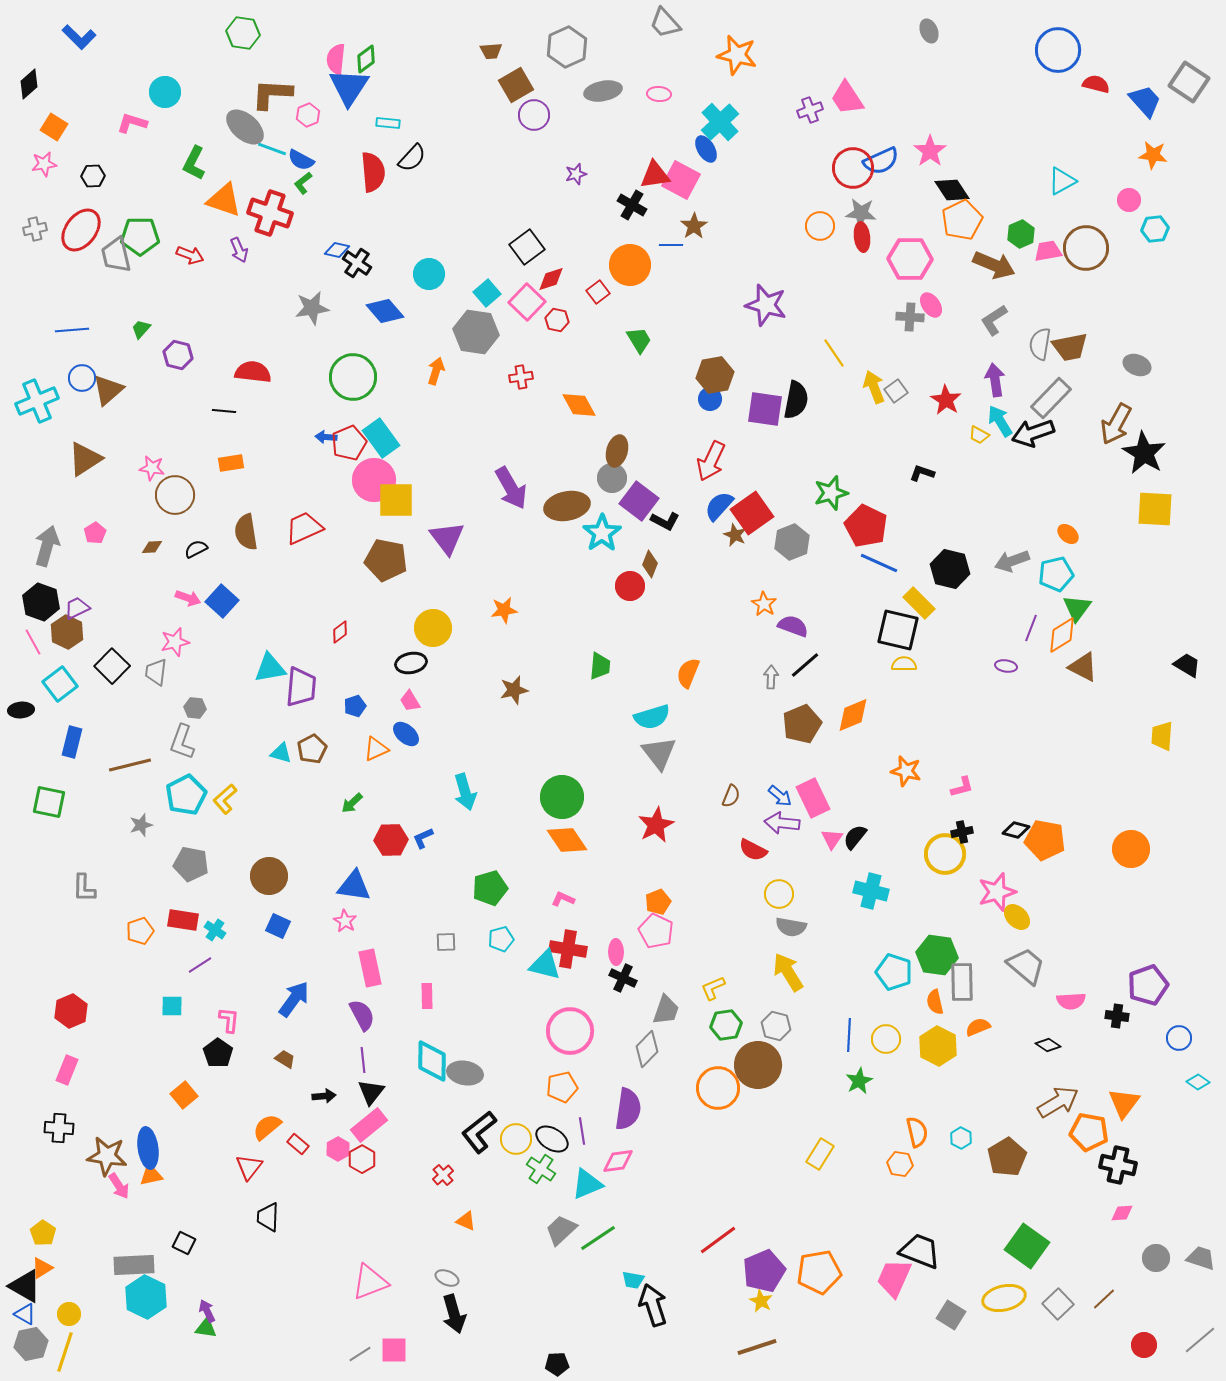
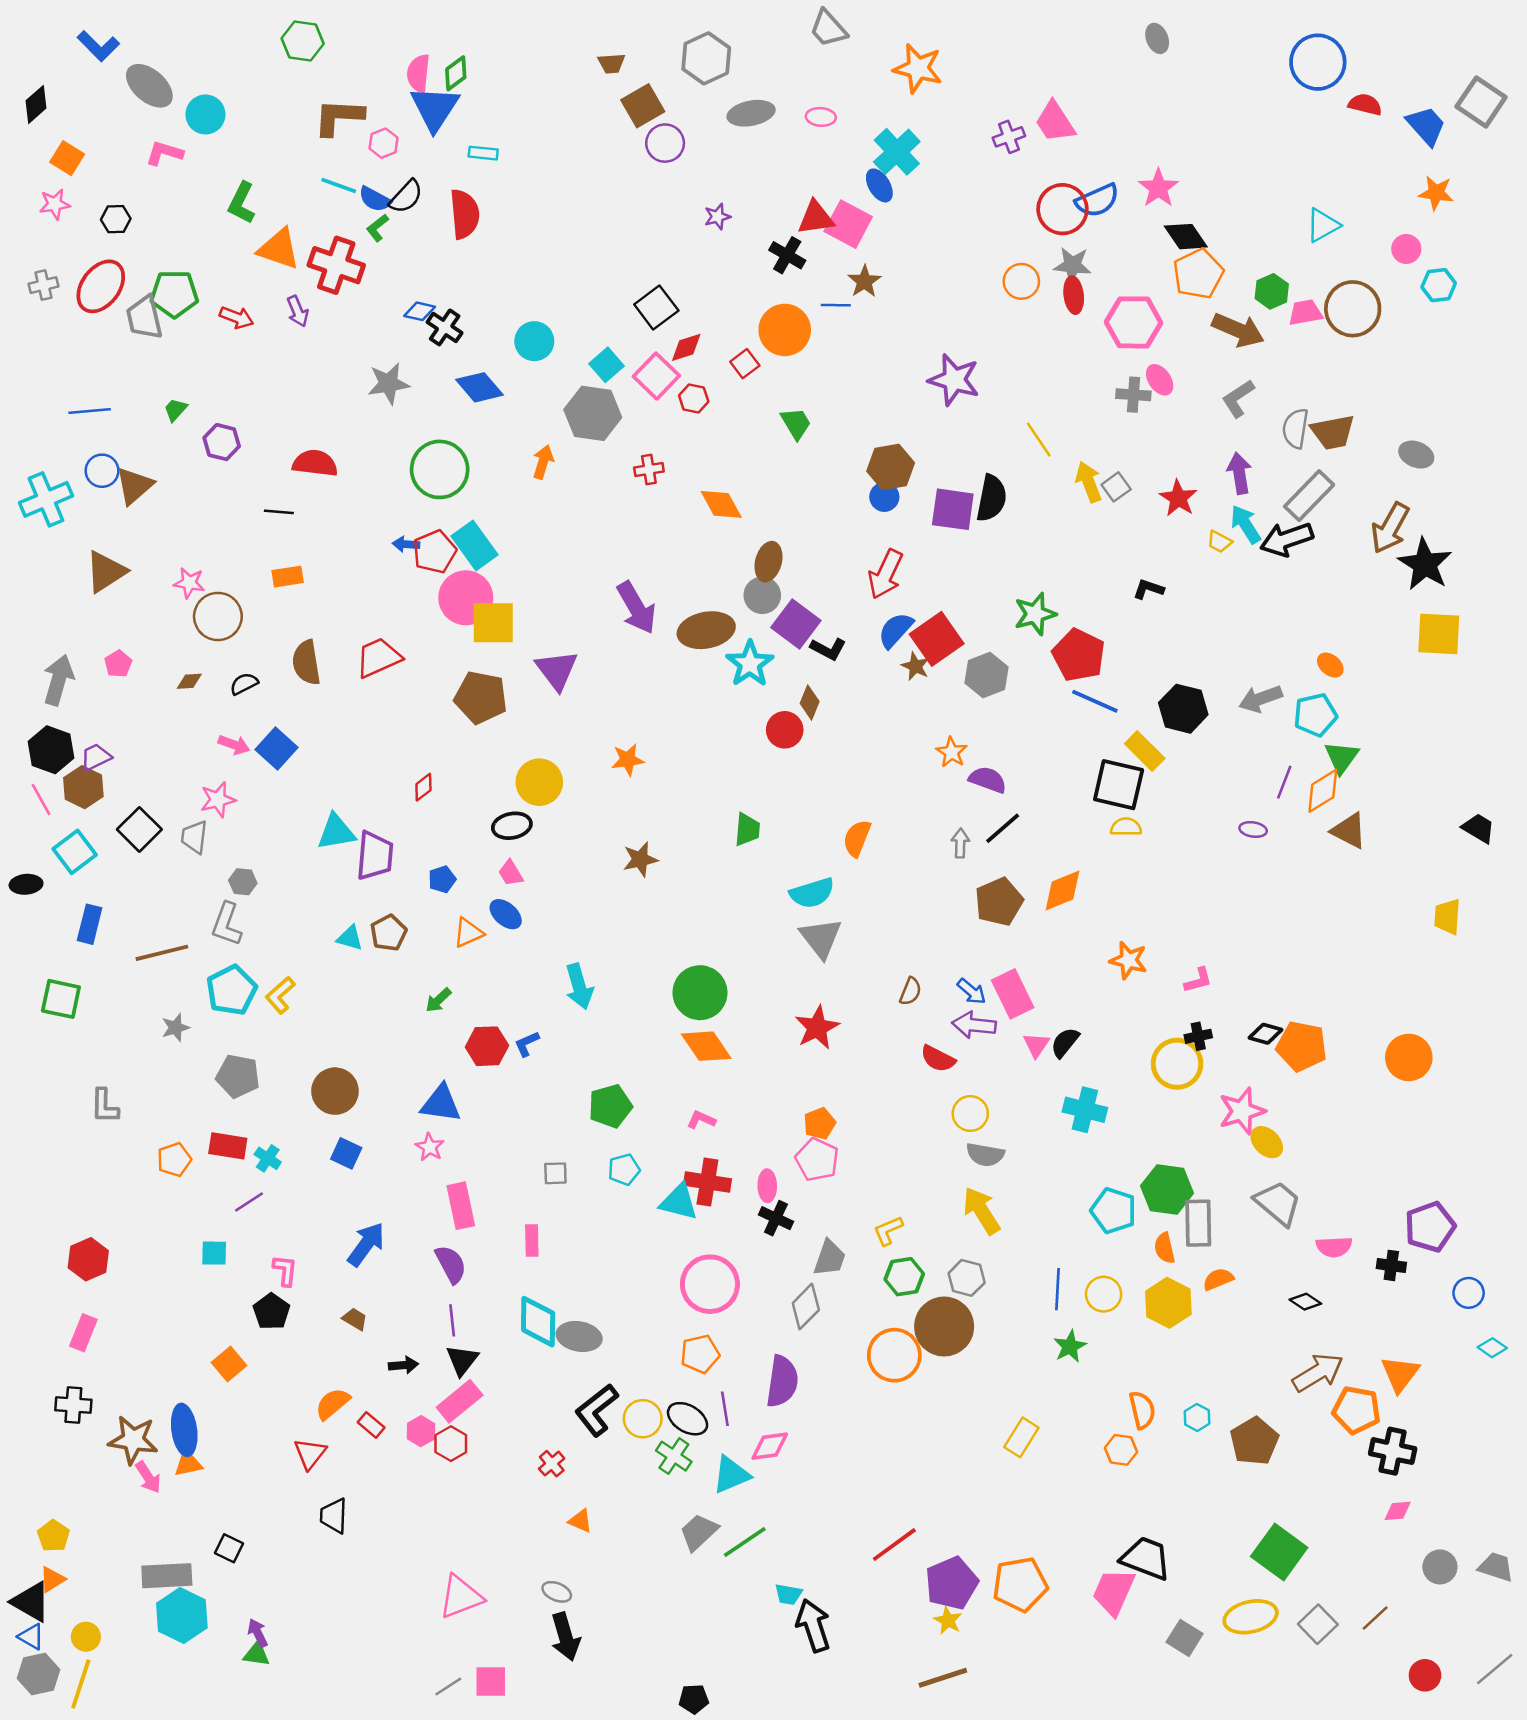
gray ellipse: (245, 127) -> (149, 86), moved
black semicircle: (412, 158) -> (406, 197), moved

